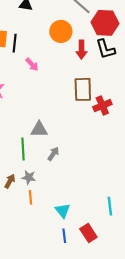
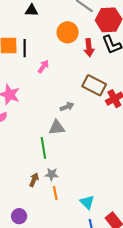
pink arrow: (32, 64) -> (43, 67), turned -96
brown rectangle: (83, 89) -> (94, 85), turned -55
gray arrow: (53, 154) -> (67, 107), moved, turned 40

